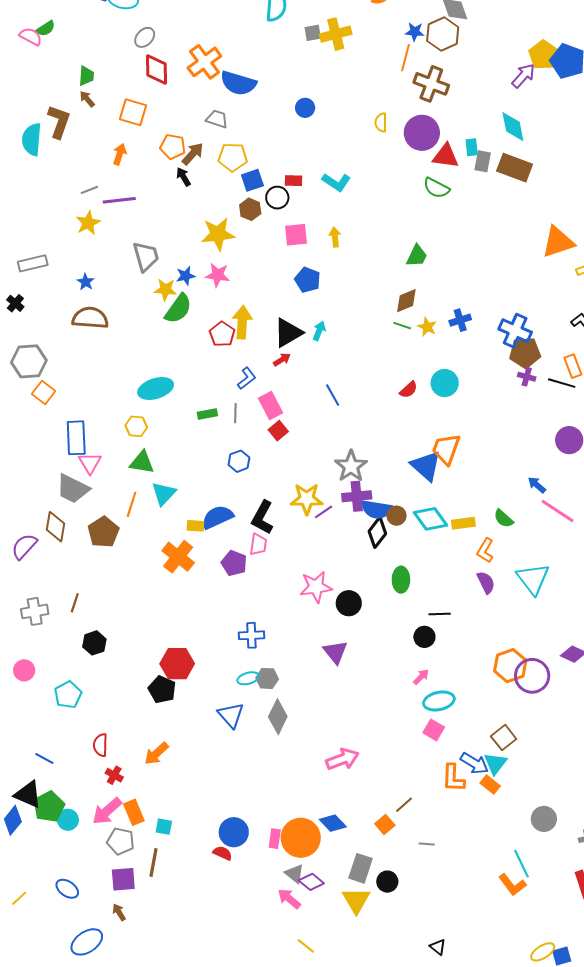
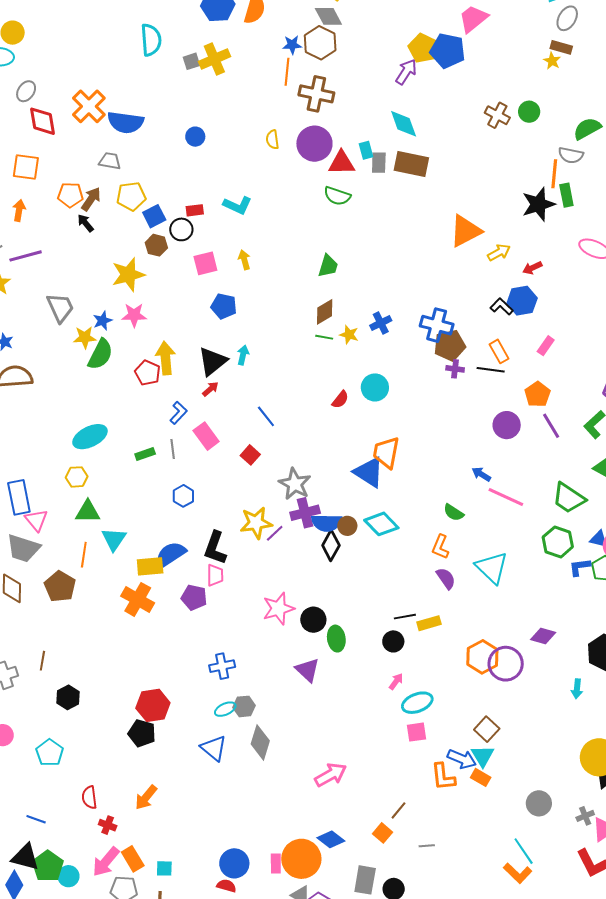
red square: (278, 431) -> (250, 455), moved
yellow rectangle: (463, 523) -> (429, 623), moved
yellow rectangle: (195, 526) -> (150, 566), size x1.5
green ellipse: (401, 580) -> (336, 639), moved
pink square: (434, 730) -> (416, 732), turned -30

